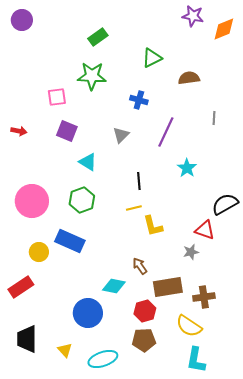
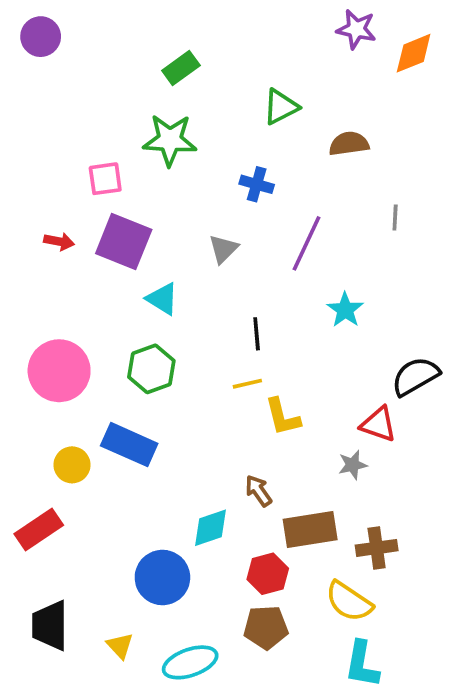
red arrow: (19, 131) -> (59, 242), moved
purple square: (67, 131) -> (124, 242), size x1.4
cyan diamond: (114, 286) -> (210, 528), turned -30

